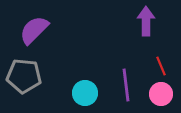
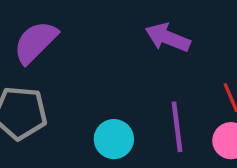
purple arrow: (146, 21) -> (168, 38), moved, turned -68

